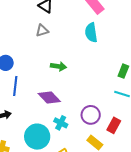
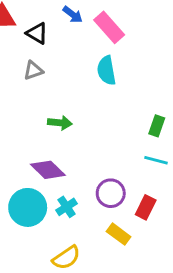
cyan cross: (61, 123) -> (67, 207), turned 32
cyan circle: (37, 137) -> (28, 207), moved

